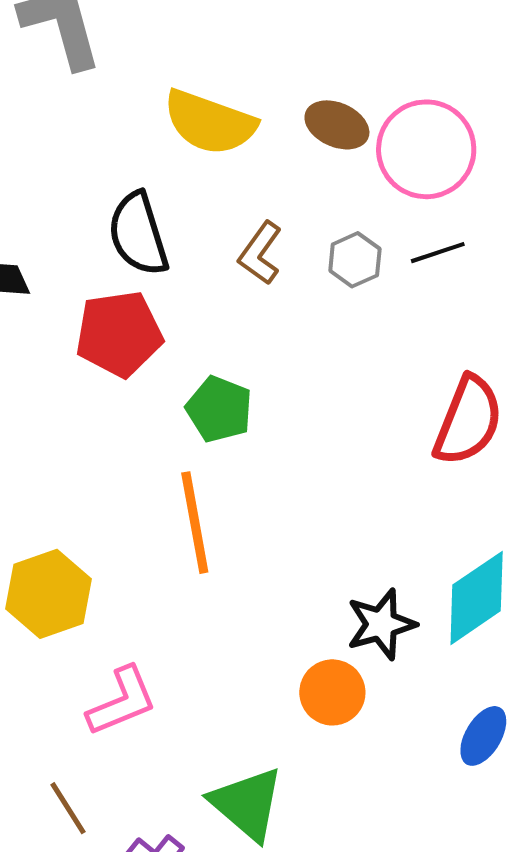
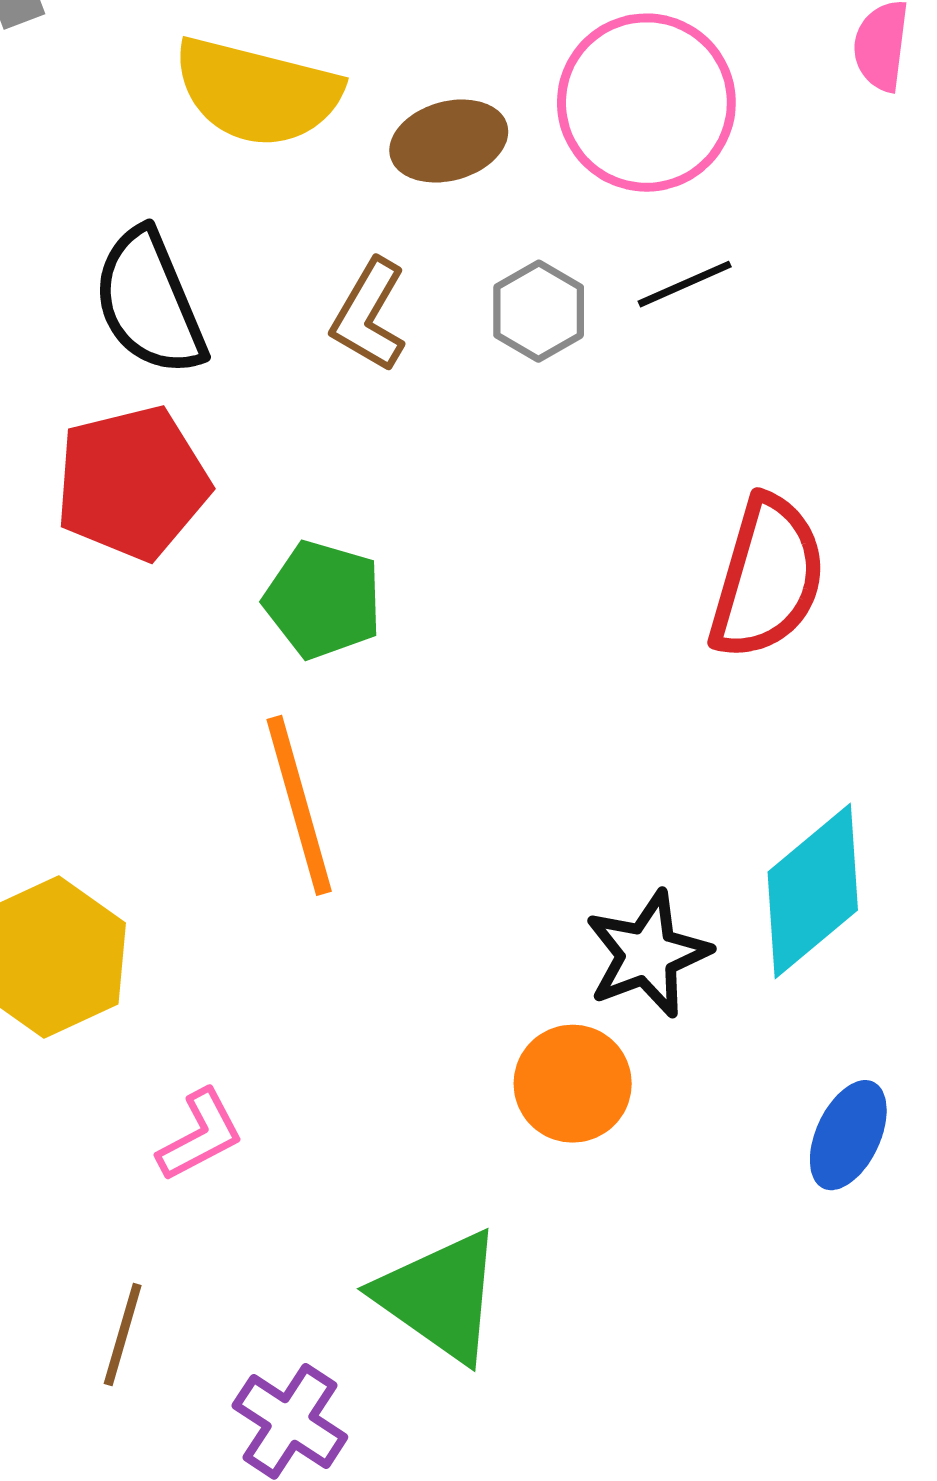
brown ellipse: (337, 125) -> (449, 141), moved, turned -34
pink L-shape: (122, 701) -> (200, 1135), size x0.7
brown line: (68, 808) -> (123, 1334), turned 54

